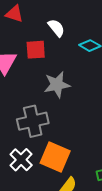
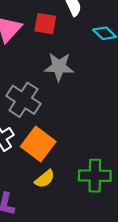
gray cross: (33, 121) -> (23, 100), turned 32

